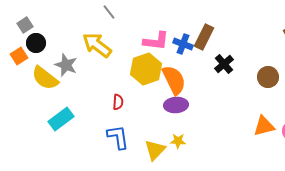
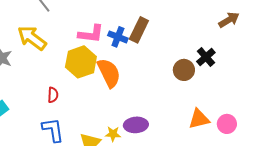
black cross: (224, 64) -> (206, 57), moved
brown circle: (268, 77) -> (184, 70), moved
purple ellipse: (176, 105) -> (136, 125), moved

